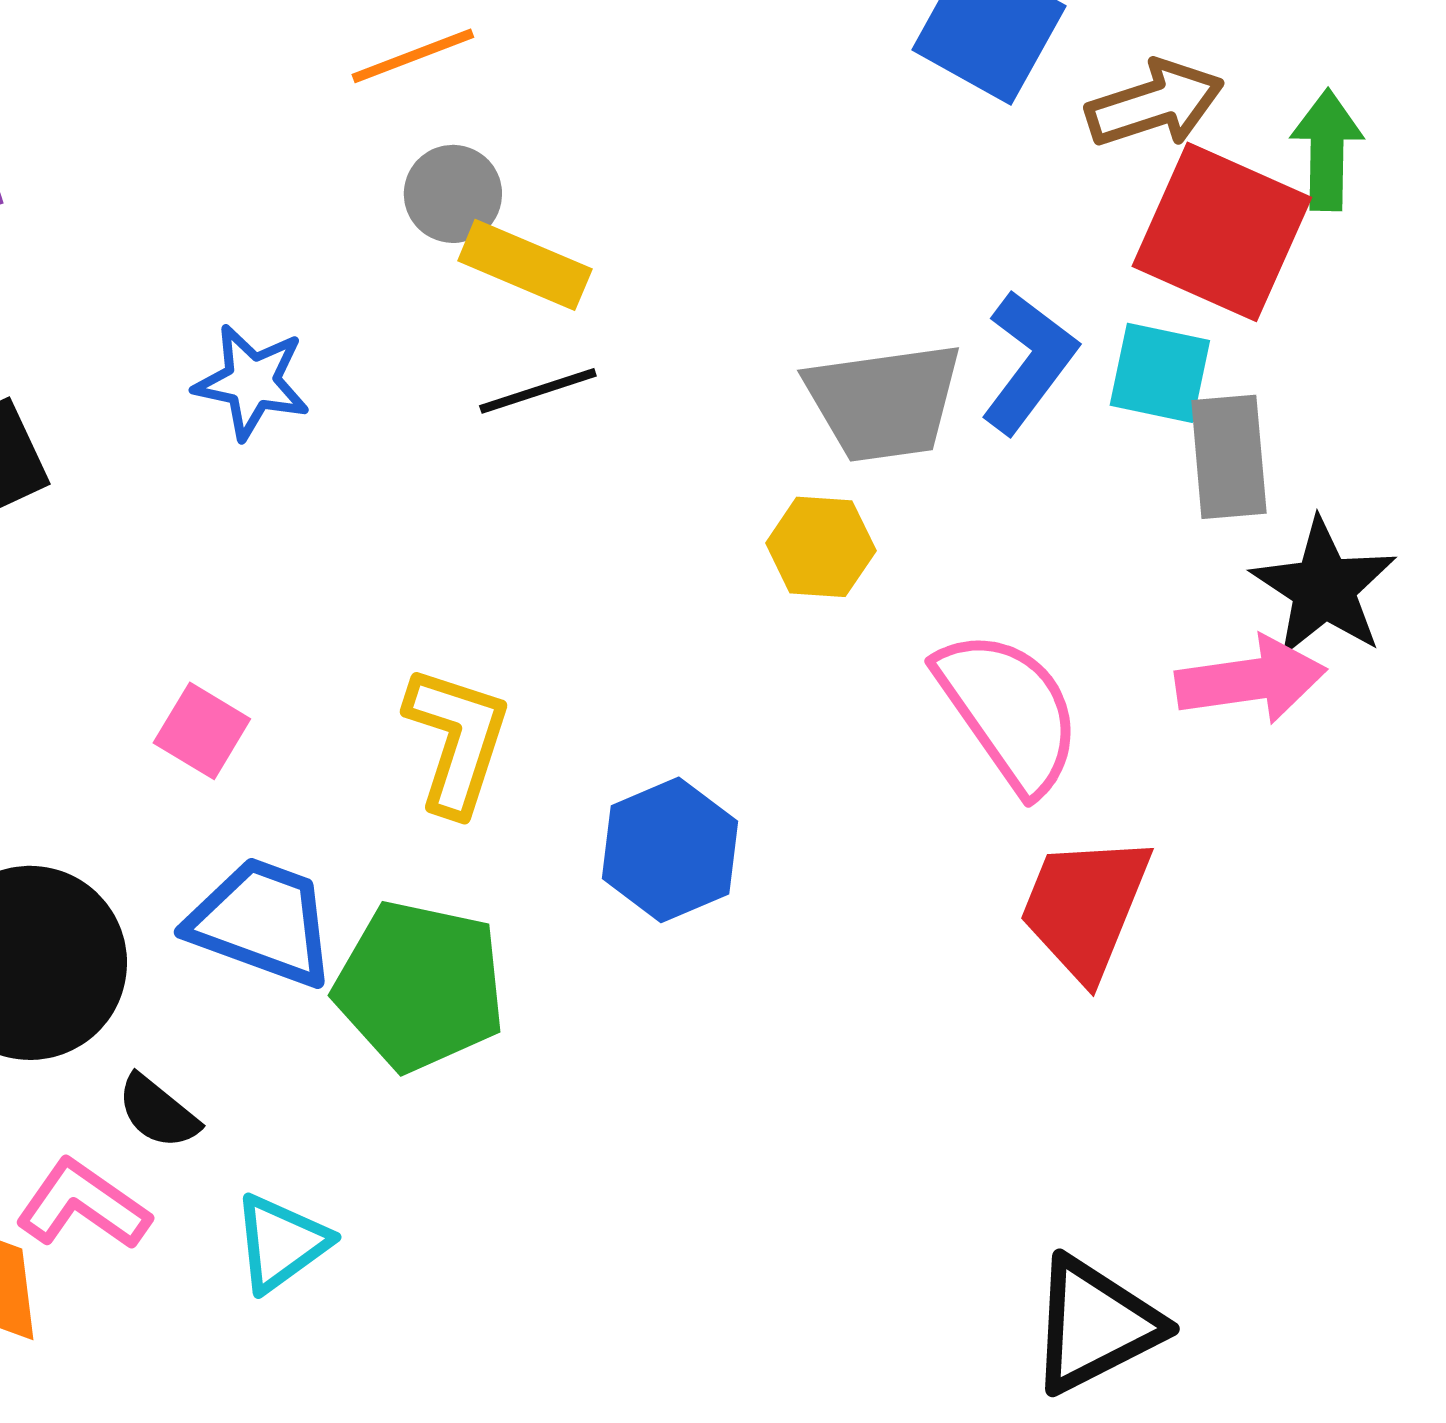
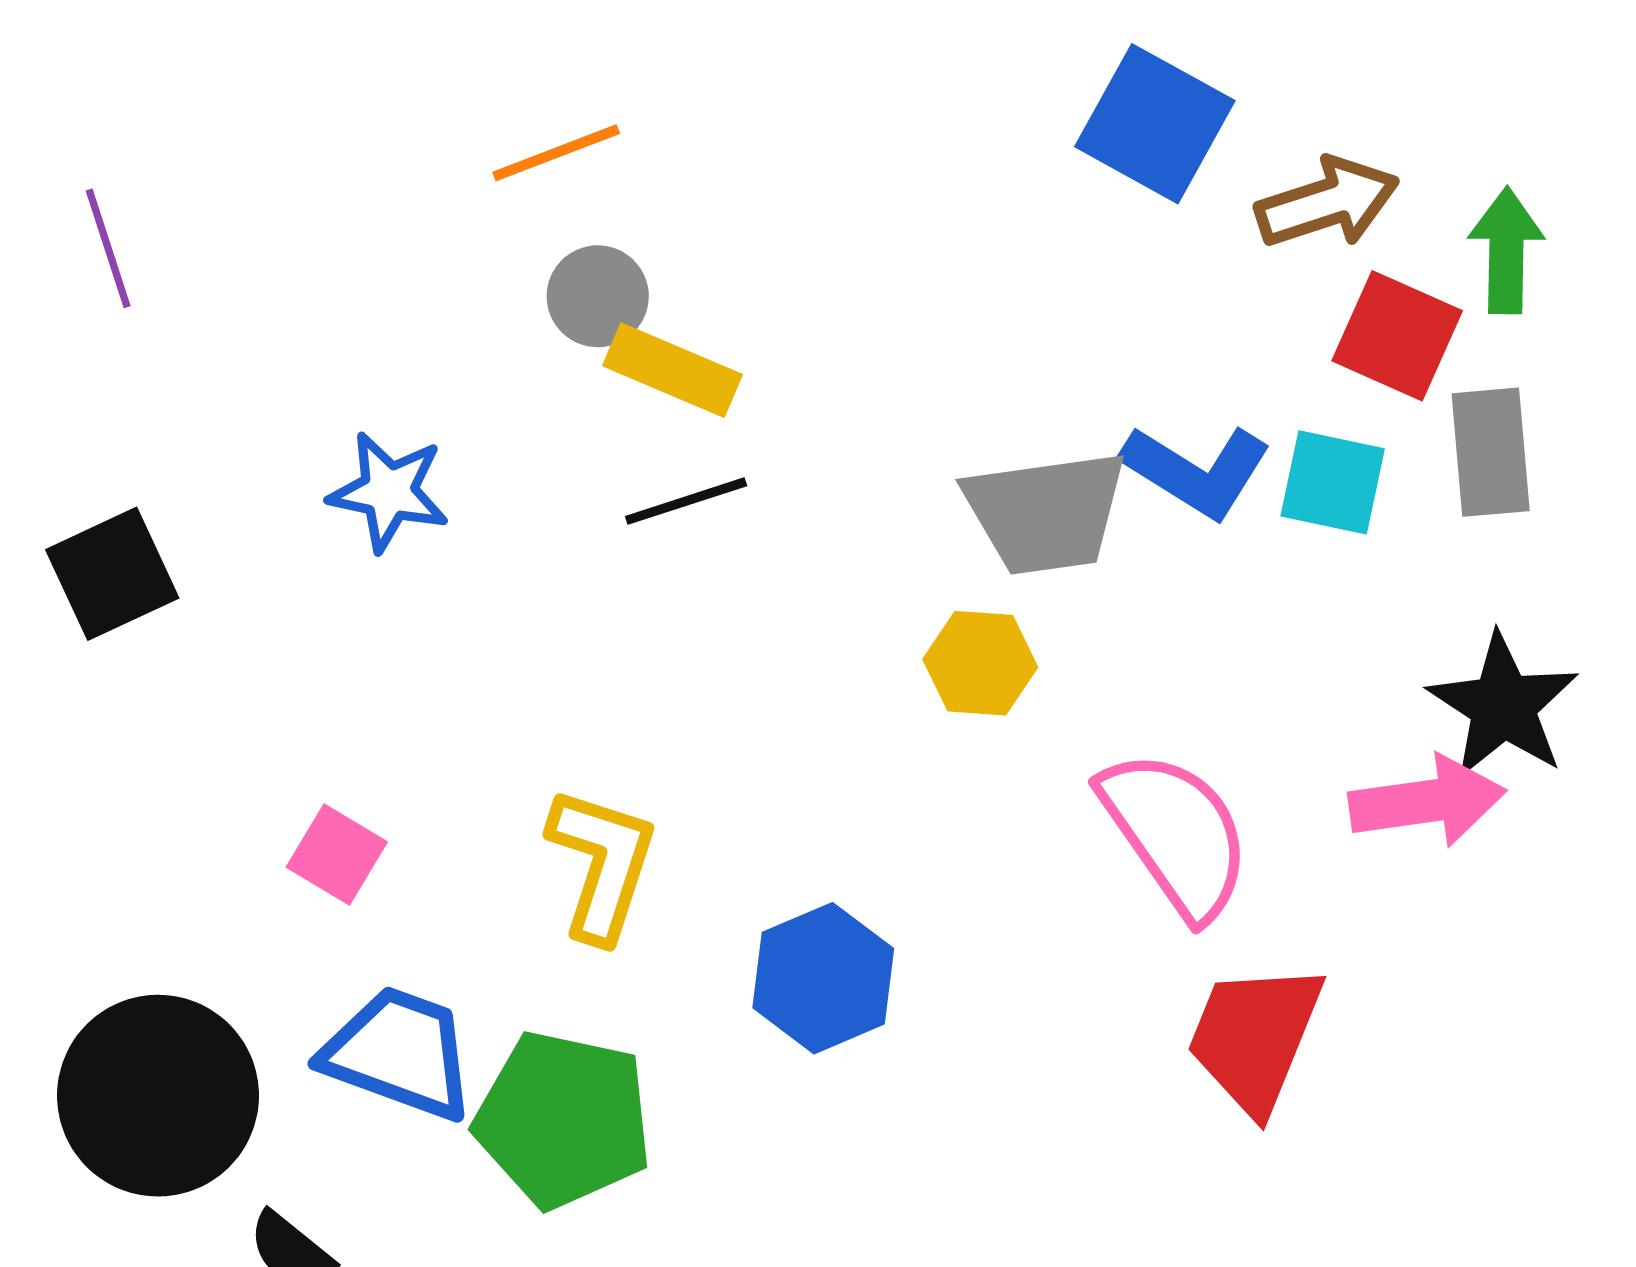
red square: (1222, 232) -> (1397, 336), size x0.7
blue L-shape: (1029, 362) -> (1196, 471), turned 85
gray rectangle: (1229, 457) -> (1491, 452), moved

